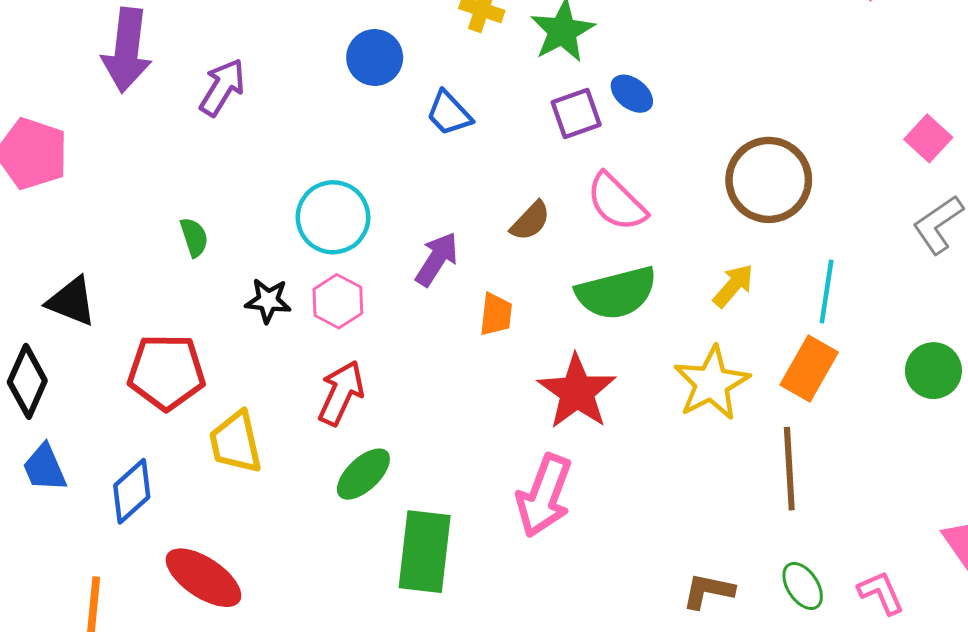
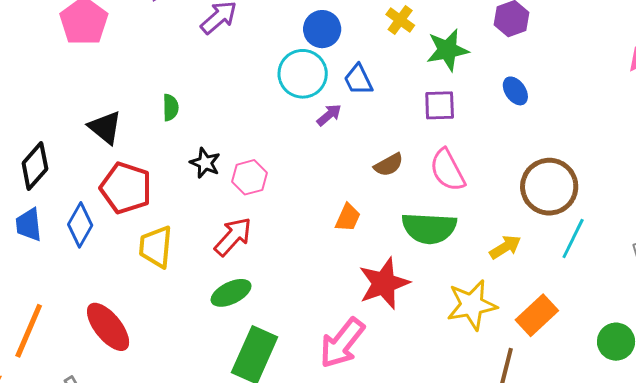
blue ellipse: (632, 94) -> (515, 91), moved
cyan circle: (333, 217) -> (303, 74), moved
purple arrow: (437, 259) -> (329, 115), moved, size x0.7
cyan line: (827, 291) -> (573, 239), moved
black triangle: (72, 301) -> (105, 127), moved
blue diamond: (132, 491) -> (80, 225), moved, turned -36

